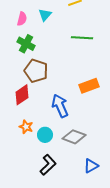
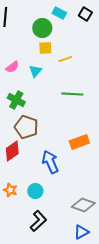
pink semicircle: (22, 19) -> (12, 67), moved, turned 40
orange star: (26, 127) -> (10, 190), moved
gray diamond: (74, 137) -> (83, 205), moved
blue triangle: (91, 166) -> (81, 232), moved

